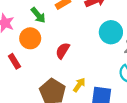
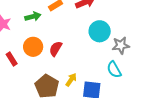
green arrow: (38, 15) -> (33, 17), turned -63
orange circle: (30, 38) -> (33, 47), moved

